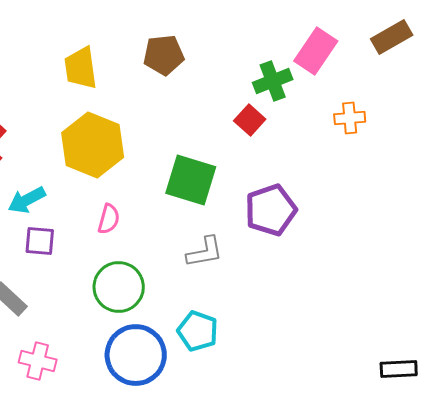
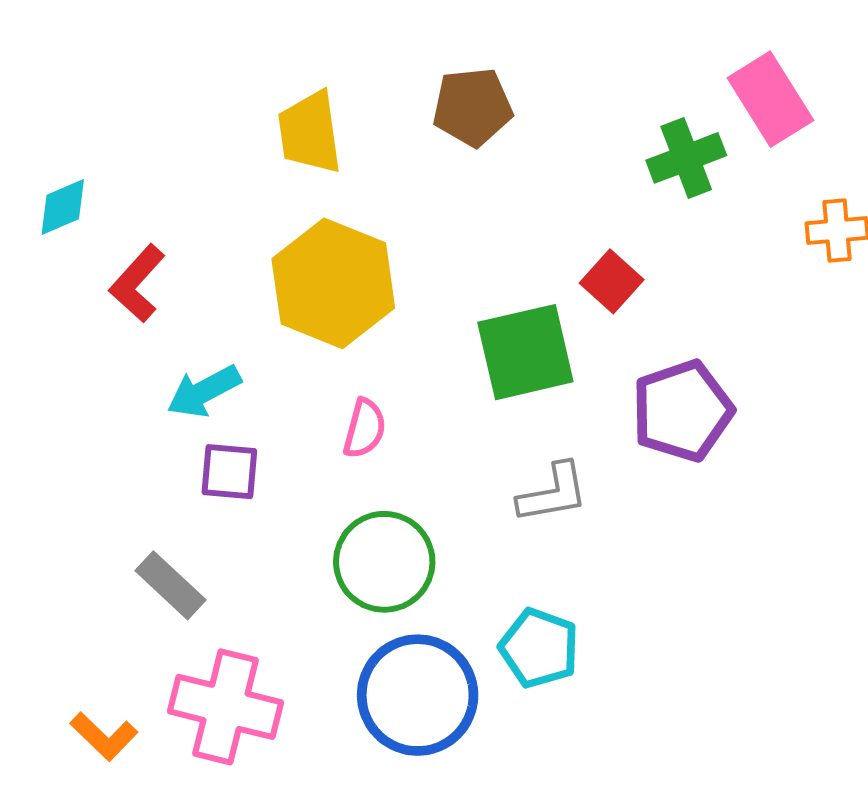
pink rectangle: (316, 51) -> (770, 99), turned -66
red square: (250, 120) -> (612, 281), moved
green square: (191, 180) -> (525, 352), turned -30
pink cross: (38, 361) -> (225, 707), size x1.5

